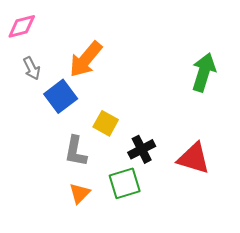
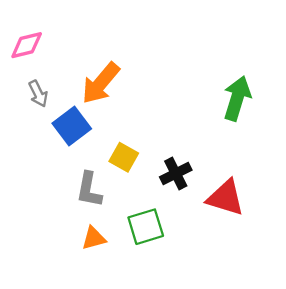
black cross: (142, 149) -> (176, 173), moved
orange triangle: (80, 193) -> (94, 238), turned 30

